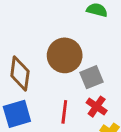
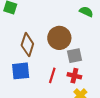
red cross: (97, 107) -> (74, 76), turned -32

